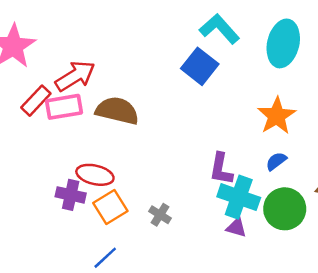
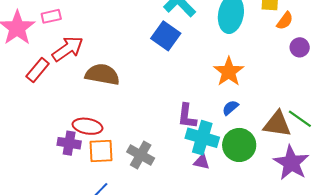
pink rectangle: (64, 107) -> (51, 16), moved, size x0.7
orange square: (110, 207) -> (101, 151), turned 32
gray cross: (160, 215) -> (141, 155), size x1.5

